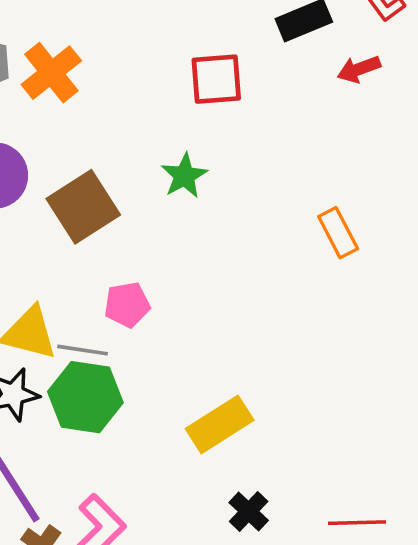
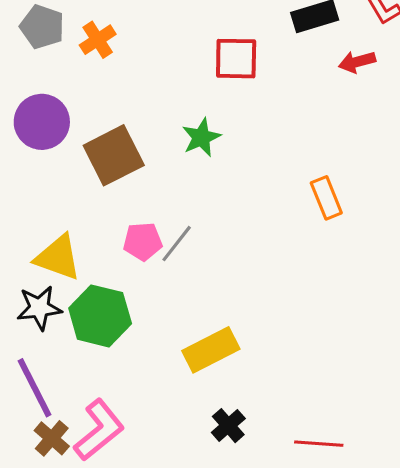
orange cross: (51, 73) -> (98, 40), size x0.7
gray line: (83, 350) -> (177, 244), moved, turned -66

